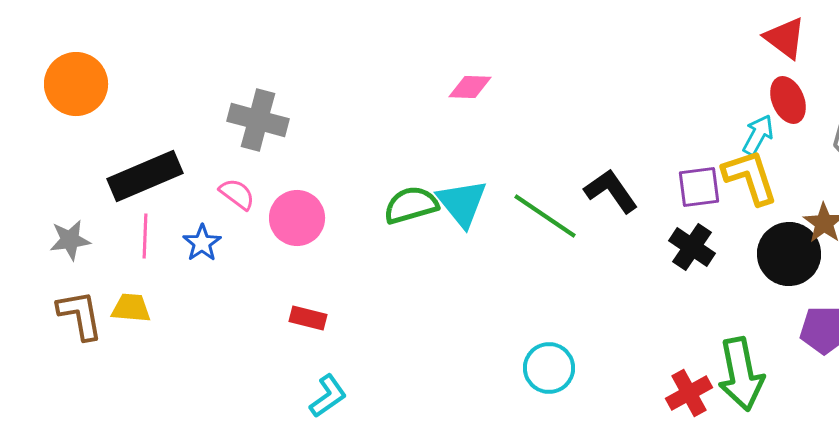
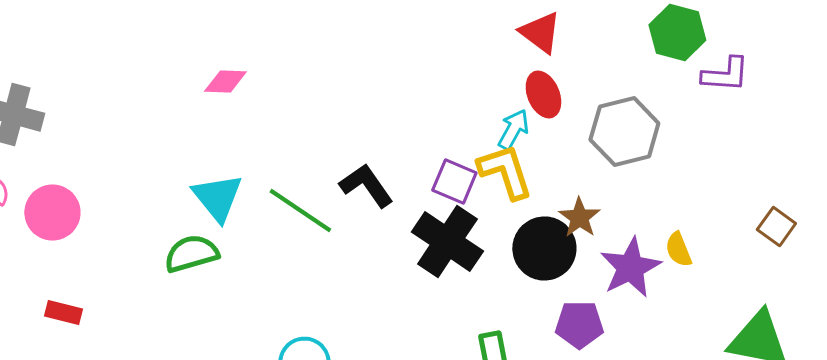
purple square: (699, 187) -> (454, 182), turned 30
green semicircle: (411, 205) -> (191, 254), moved
black cross: (692, 247) -> (447, 242), size x1.5

